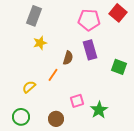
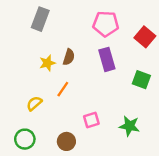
red square: (118, 13) -> (145, 37), moved
yellow star: (40, 43) -> (47, 63), moved
brown semicircle: (68, 58) -> (69, 57), moved
green star: (99, 110) -> (129, 126), moved, turned -30

